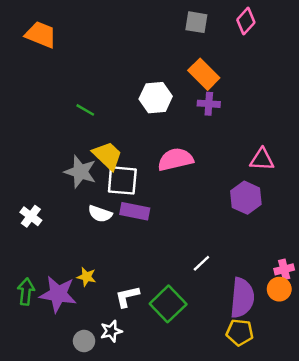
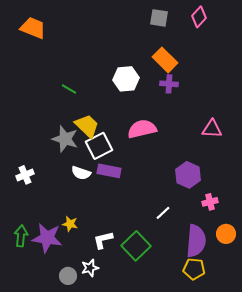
white square: (122, 180) -> (99, 146), turned -32
purple hexagon: (246, 198) -> (188, 175), moved
white cross: (31, 216) -> (25, 175), turned 30
pink cross: (284, 269) -> (210, 202), moved

